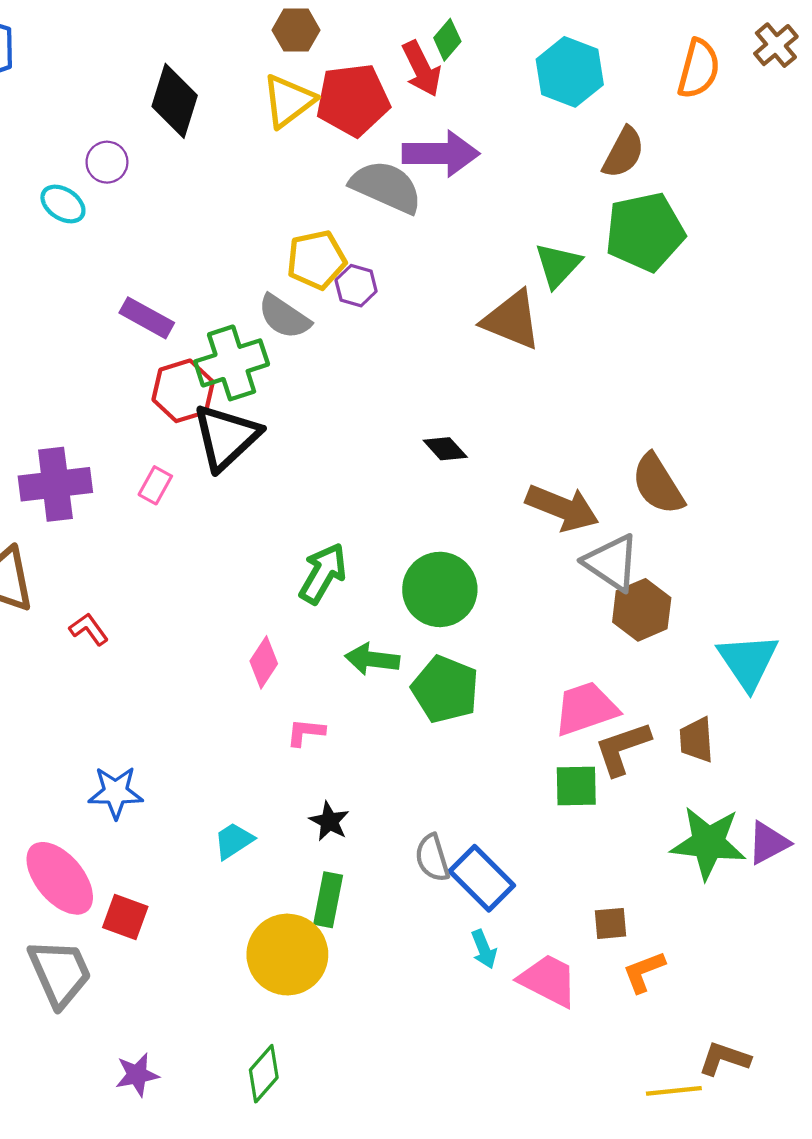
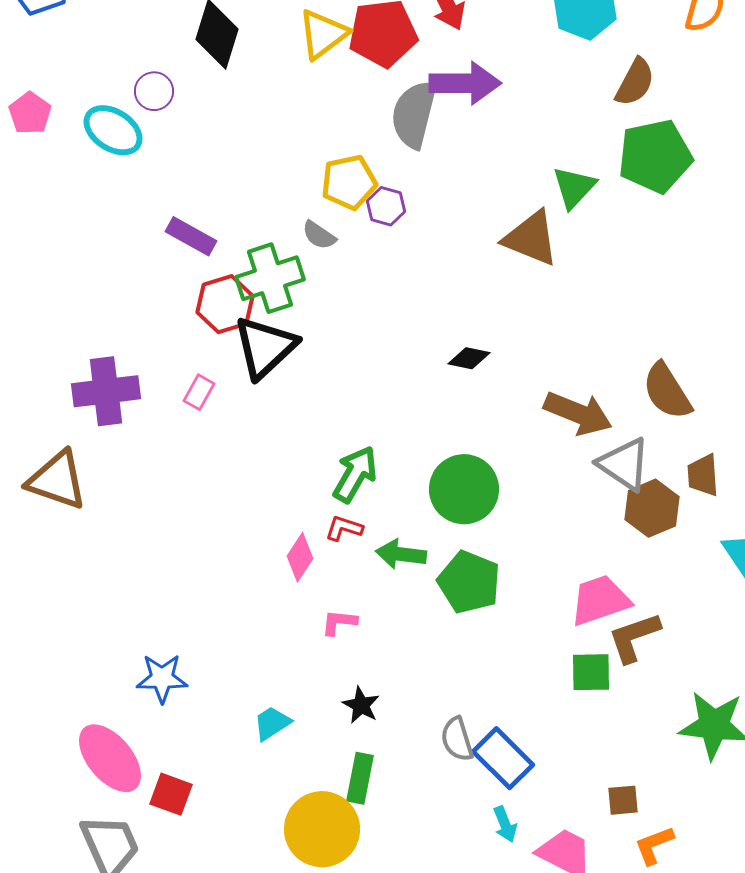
gray semicircle: (386, 187) -> (414, 114), turned -100
cyan ellipse: (63, 204) -> (113, 130), size x1.4
gray semicircle: (284, 317) -> (319, 235), size x0.7
black diamond: (445, 449) -> (469, 358), turned -36
red L-shape: (89, 629) -> (344, 528), moved, turned -36
brown trapezoid: (696, 740) -> (703, 475), moved

